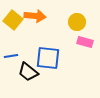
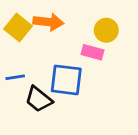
pink rectangle: (85, 42) -> (92, 52), moved

